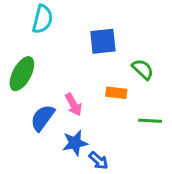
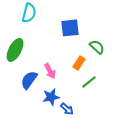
orange rectangle: (116, 93) -> (79, 63), turned -64
green line: (150, 121) -> (89, 82), moved, turned -42

